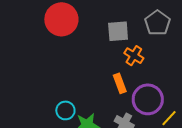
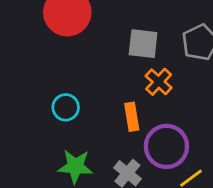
cyan circle: (65, 110) -> (66, 107), moved

